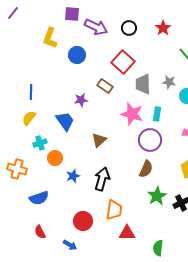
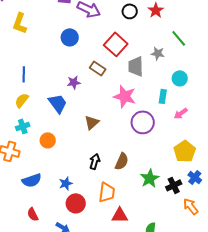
black circle: (129, 28) -> (130, 11), moved
yellow L-shape: (50, 38) -> (20, 23), moved
gray star: (169, 82) -> (158, 53), moved
cyan rectangle: (157, 114) -> (163, 96), moved
cyan cross: (40, 143) -> (23, 126), moved
brown semicircle: (146, 169) -> (122, 161), moved
blue star: (73, 176) -> (66, 183), moved
black arrow: (102, 179) -> (95, 161), size x0.7

